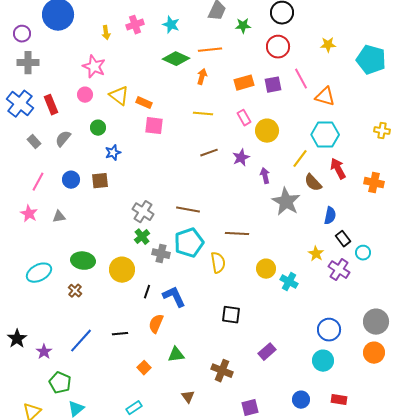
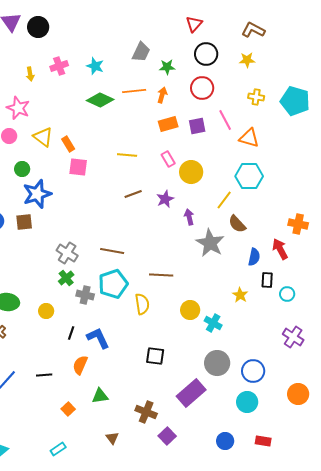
yellow star: (328, 45) -> (247, 60), moved
orange arrow: (202, 77) -> (162, 95), moved
orange rectangle: (144, 103) -> (68, 144), turned 35
yellow cross: (382, 131) -> (256, 97), moved
blue star: (113, 153) -> (37, 194), size x1.8
red arrow: (338, 169) -> (280, 249), moved
black rectangle: (343, 239) -> (267, 280), turned 42
yellow circle: (122, 270) -> (46, 311), size x0.6
purple cross: (339, 270) -> (293, 337), moved
gray circle: (376, 322) -> (217, 363), moved
purple rectangle: (267, 352) -> (191, 393), size x1.6
purple square: (250, 408) -> (167, 436), moved, turned -30

